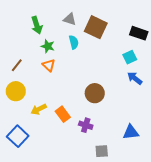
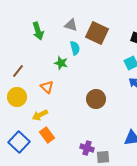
green star: (48, 46) -> (61, 63), moved
orange triangle: (49, 65) -> (47, 87), moved
orange rectangle: (63, 114) -> (47, 135), moved
purple cross: (86, 125) -> (87, 148), moved

